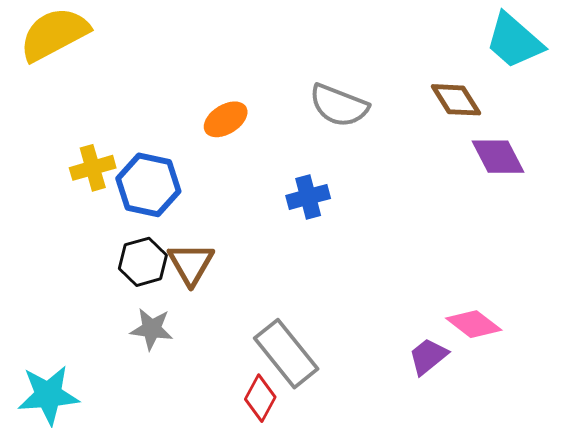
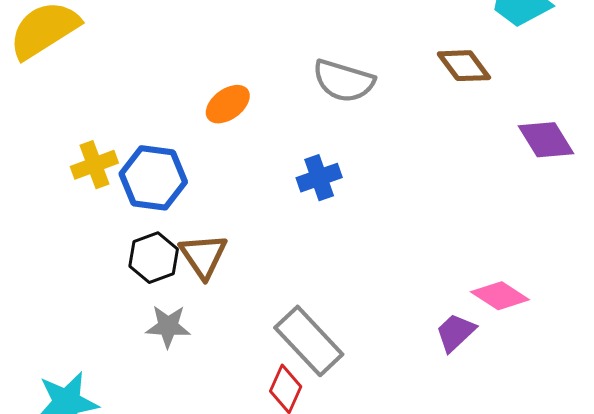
purple diamond: (498, 157) -> (546, 140), moved

